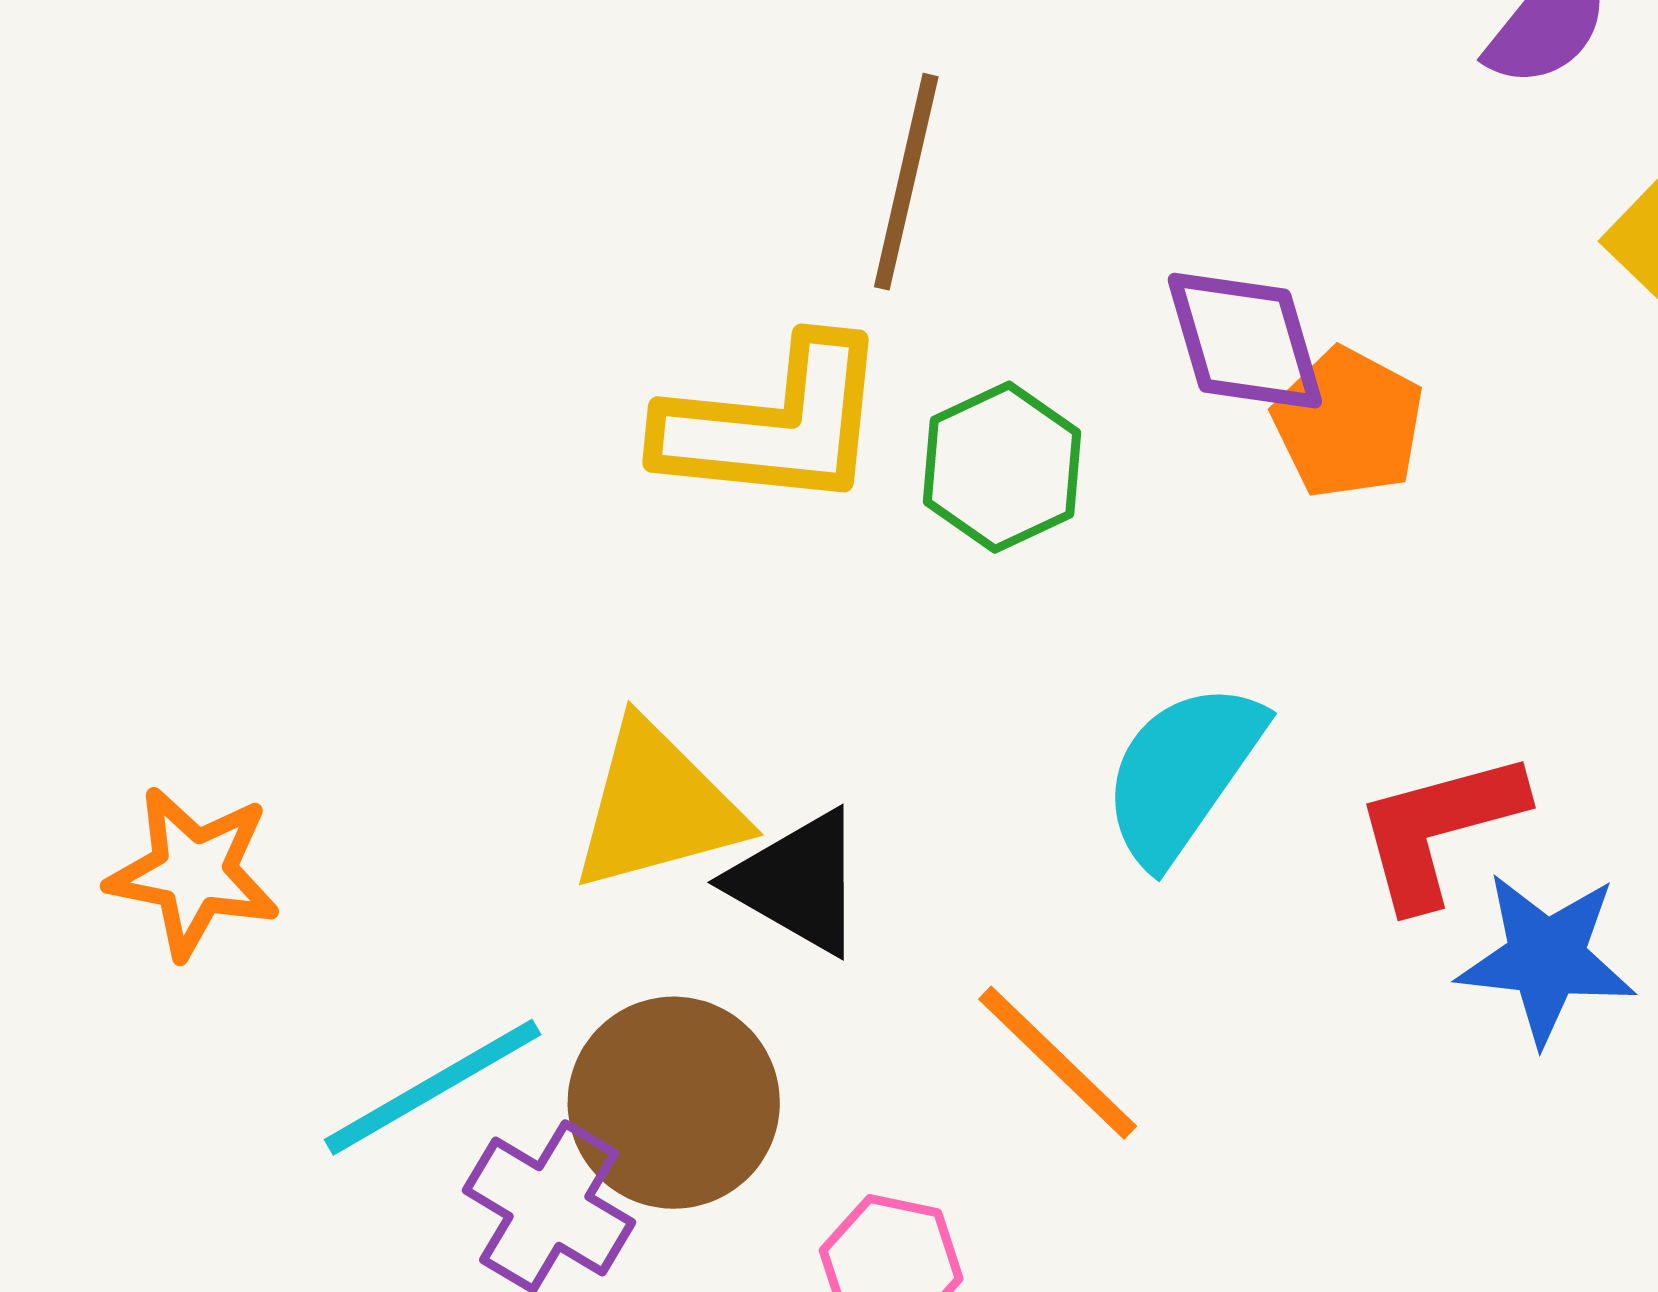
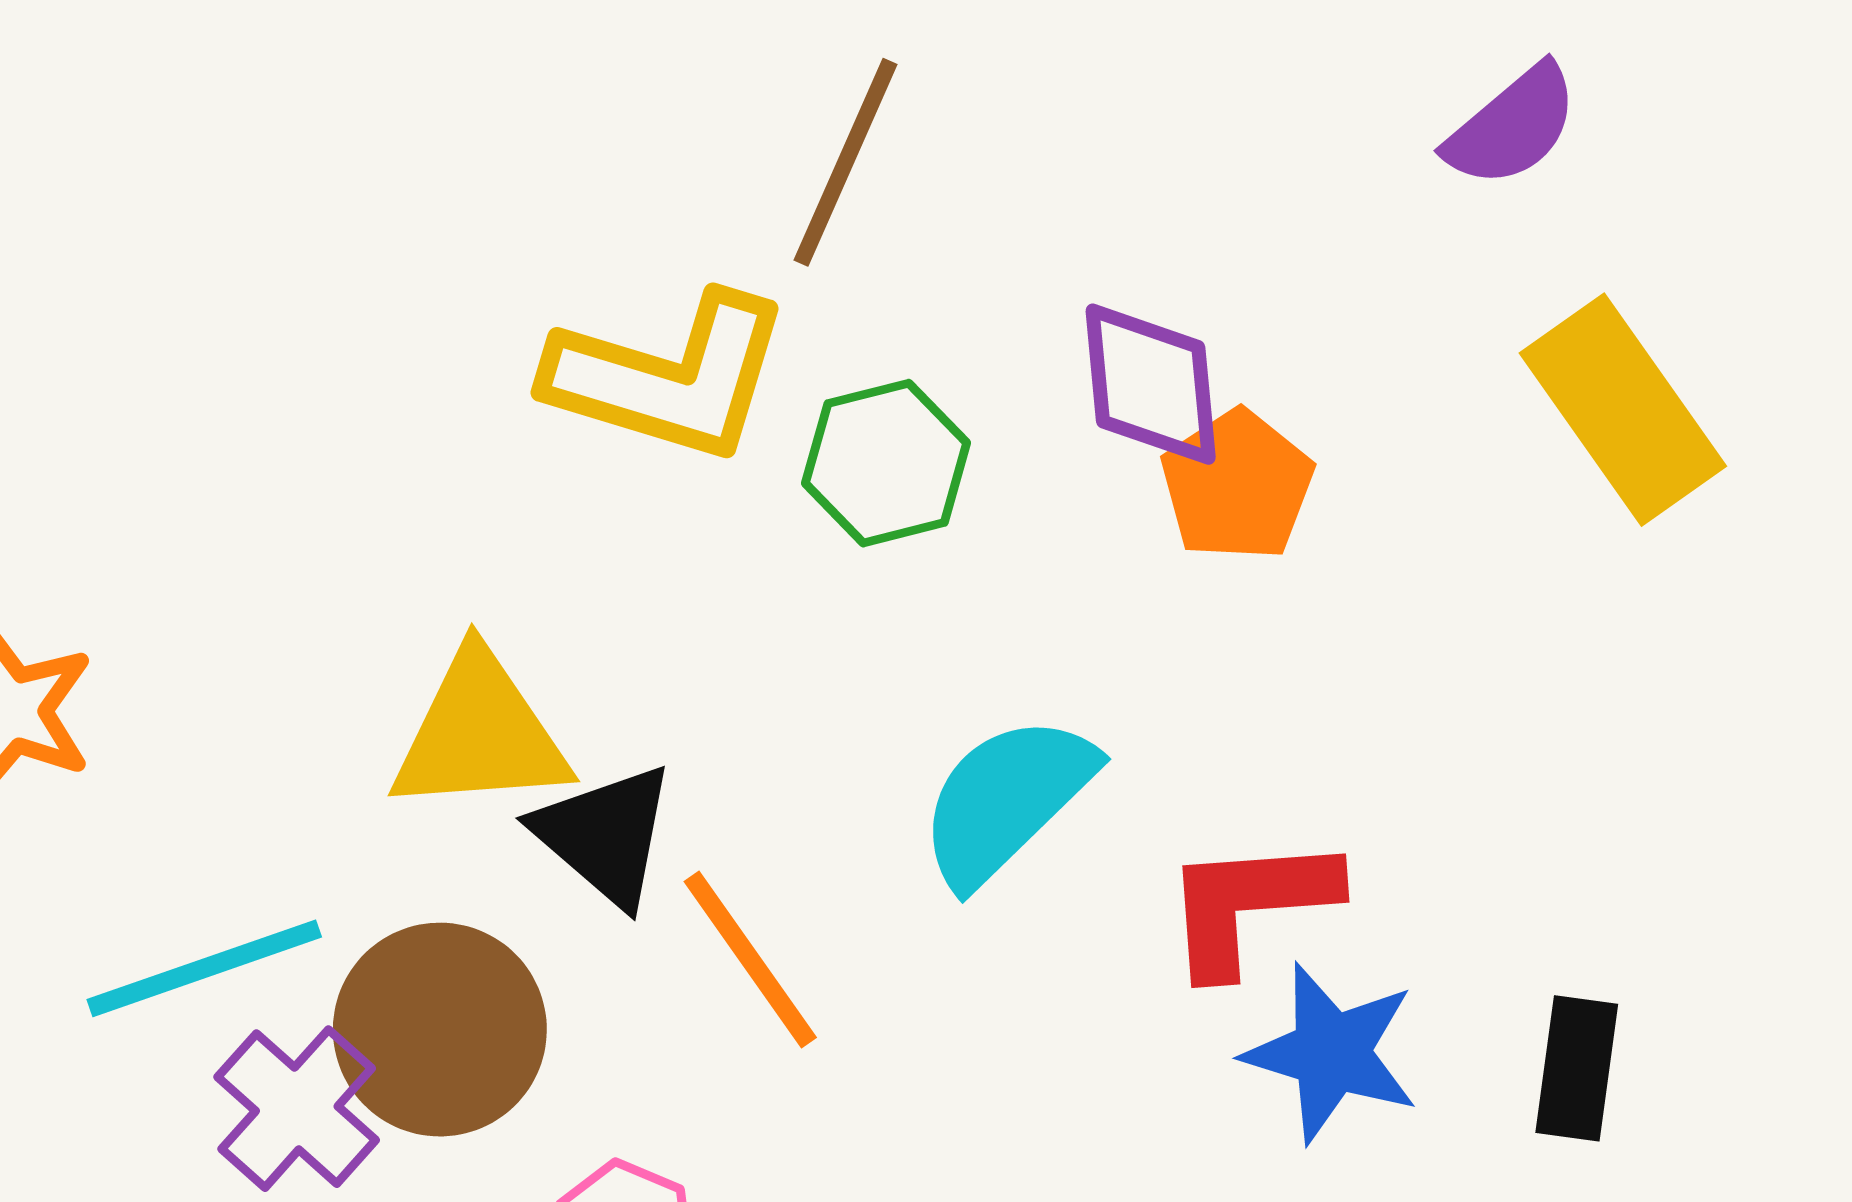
orange line: (1058, 1063) -> (750, 960), moved

